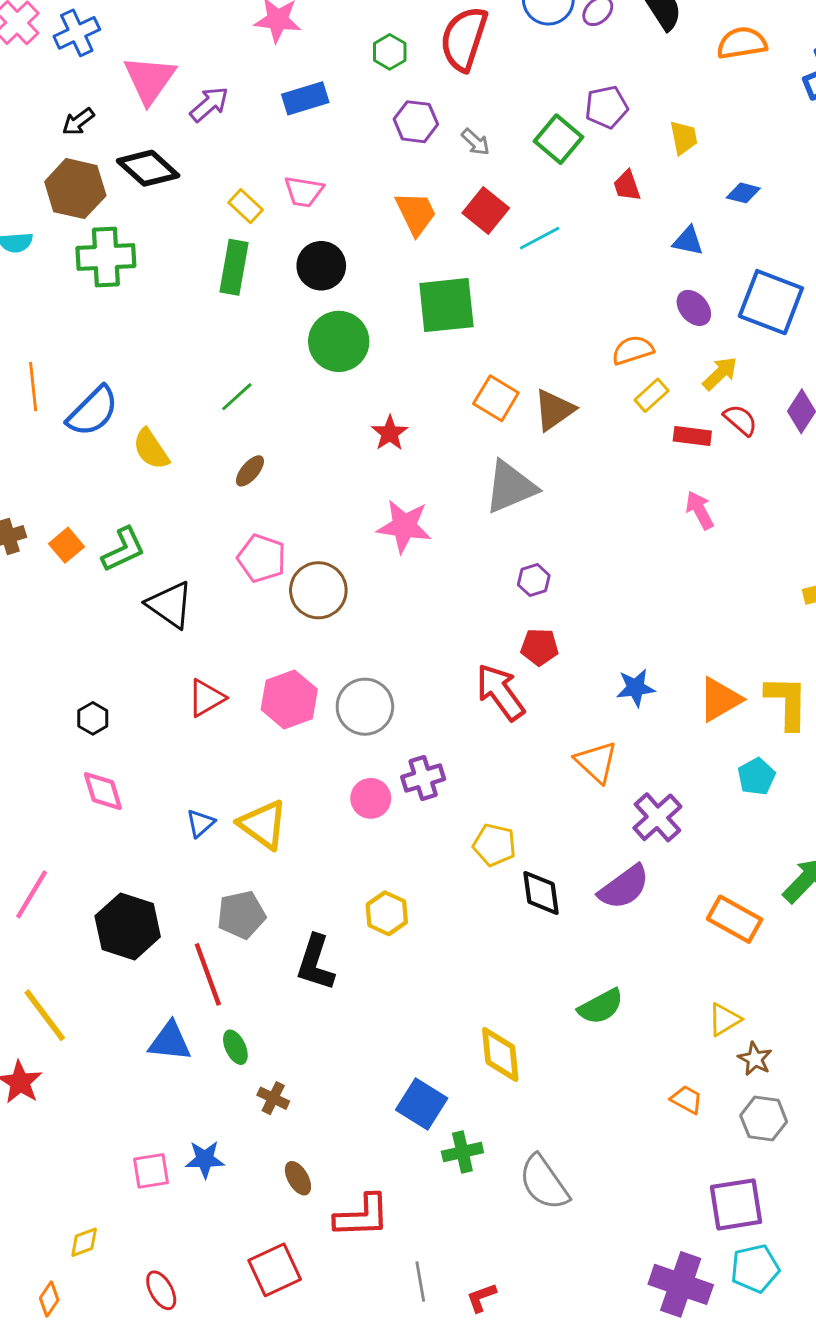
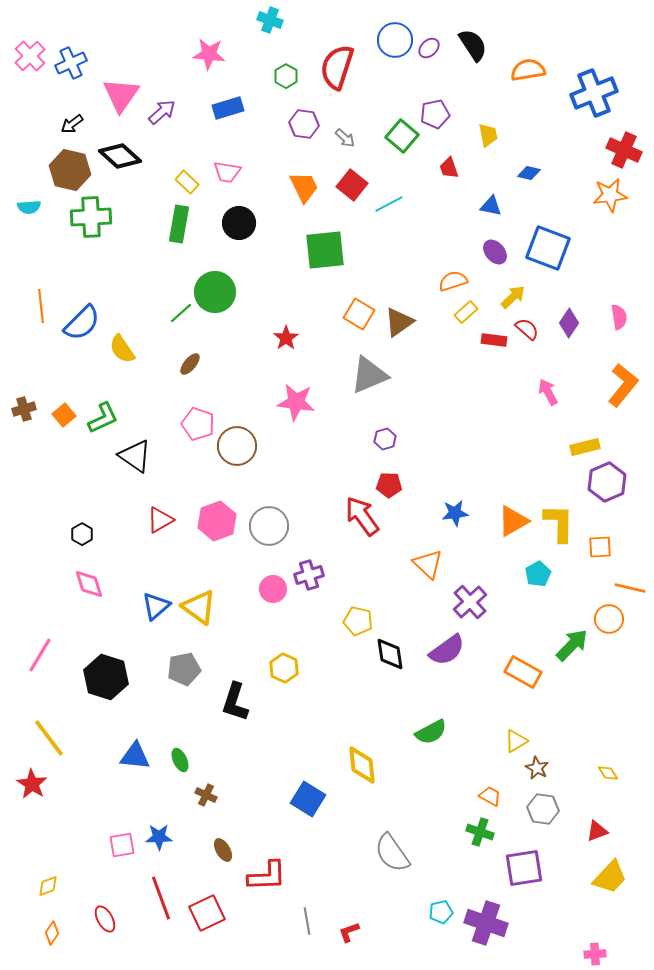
green circle: (339, 341) -> (215, 292), moved
pink arrow: (700, 510) -> (548, 392), moved
blue triangle: (200, 823) -> (156, 606), size x1.4
red line: (208, 974) -> (161, 898), moved
green cross: (462, 1152) -> (480, 832), moved, turned 32
yellow diamond: (84, 1242) -> (48, 886), moved
cyan pentagon: (755, 1268) -> (441, 912), moved, size x0.7
red ellipse: (161, 1290) -> (105, 919), moved

